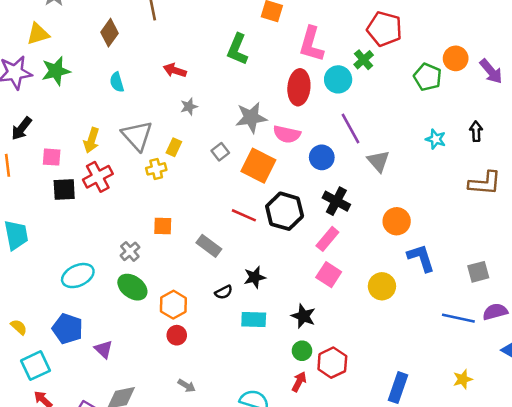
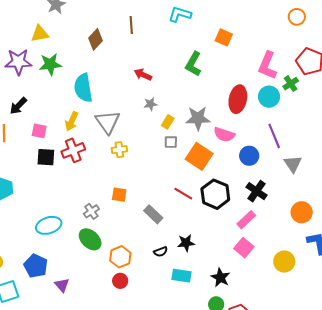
pink L-shape: (311, 44) -> (267, 66), moved
cyan semicircle: (117, 82) -> (83, 88), moved, size x1.8
yellow rectangle: (174, 147) -> (168, 122), moved
gray square: (220, 152) -> (171, 142), turned 32

